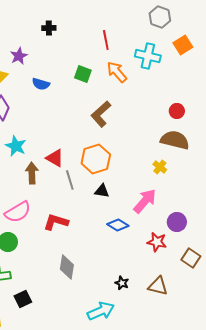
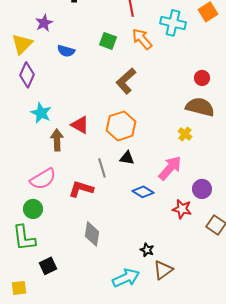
gray line: (70, 180) -> (102, 168), moved
brown triangle: (158, 286) -> (163, 270), moved, turned -50

